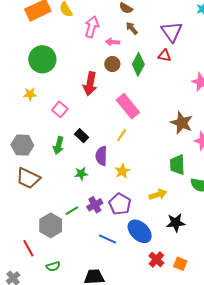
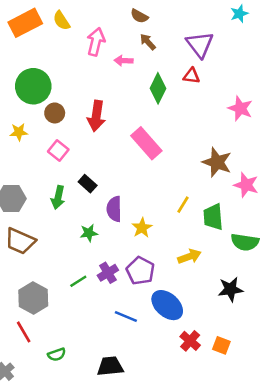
brown circle: (112, 64) -> (55, 113), moved
yellow line: (122, 135) -> (183, 205), moved
black star: (176, 223) -> (230, 289), moved
gray hexagon: (51, 225) -> (33, 298), moved

